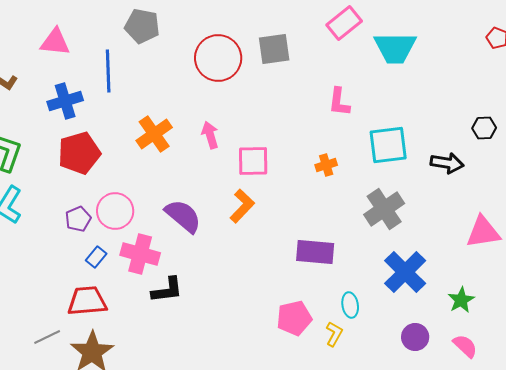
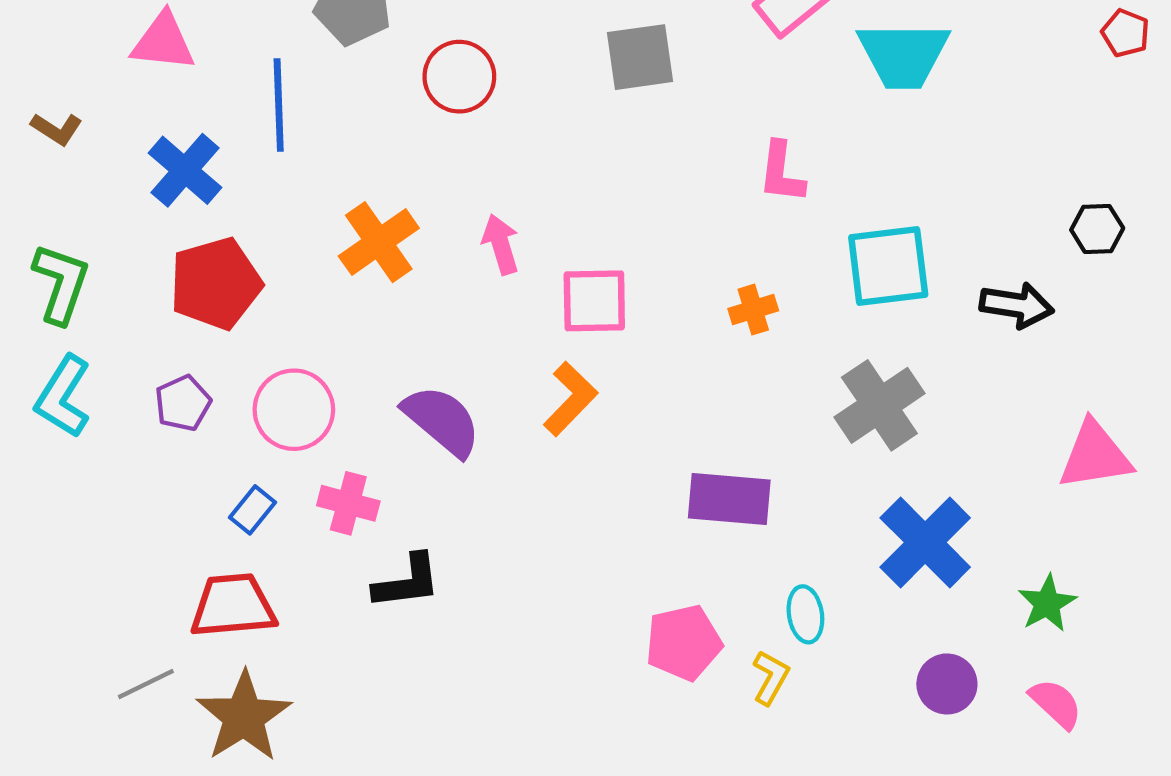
red circle: (218, 58) -> (459, 77), moved, size x0.7
blue cross: (65, 101) -> (185, 170), turned -32
purple pentagon: (78, 219) -> (183, 403), moved
pink cross: (140, 254) -> (348, 503), size x0.7

